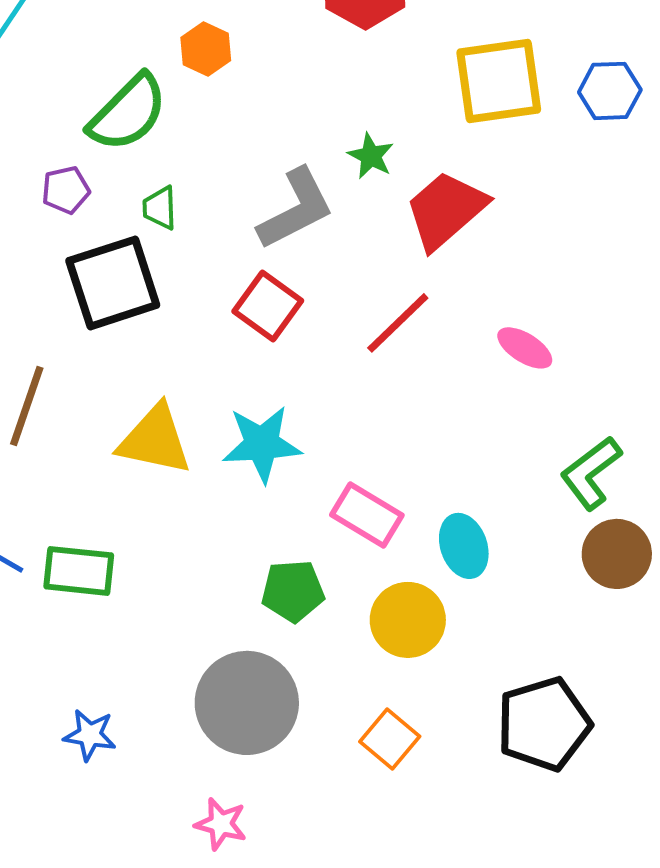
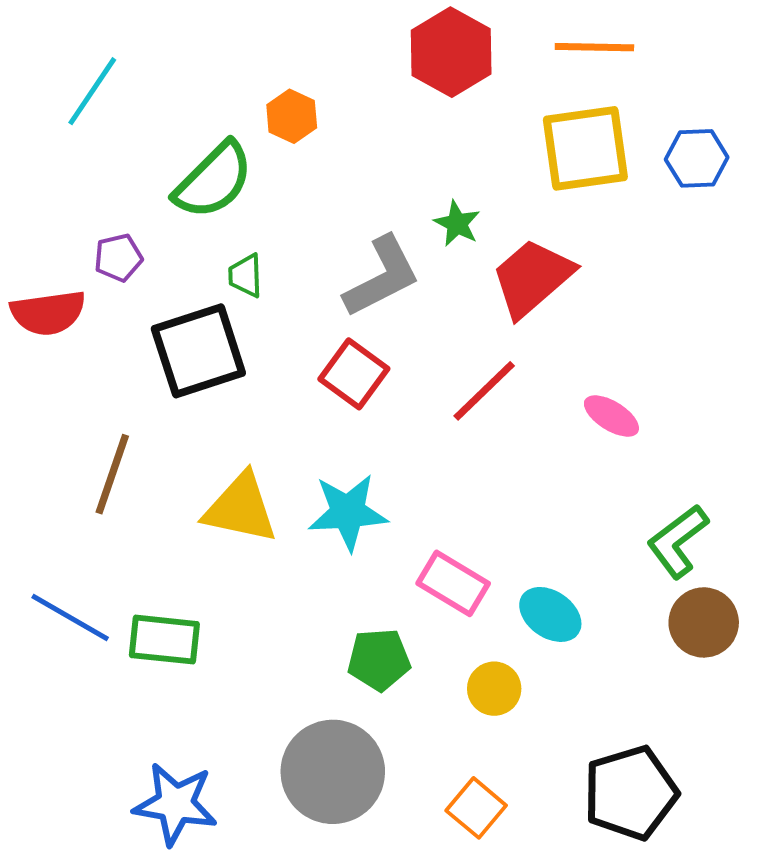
purple pentagon: (66, 190) -> (118, 258), moved
cyan ellipse: (464, 546) -> (550, 614), turned -36
yellow circle: (408, 620) -> (494, 689), size x0.7
blue star: (90, 735) -> (175, 804), size x1.6

